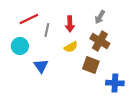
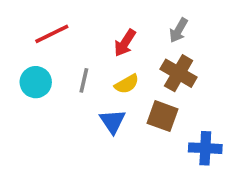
red arrow: (70, 24) -> (125, 43), turned 35
gray line: (47, 30) -> (84, 80), moved
blue triangle: (41, 66) -> (112, 121), moved

